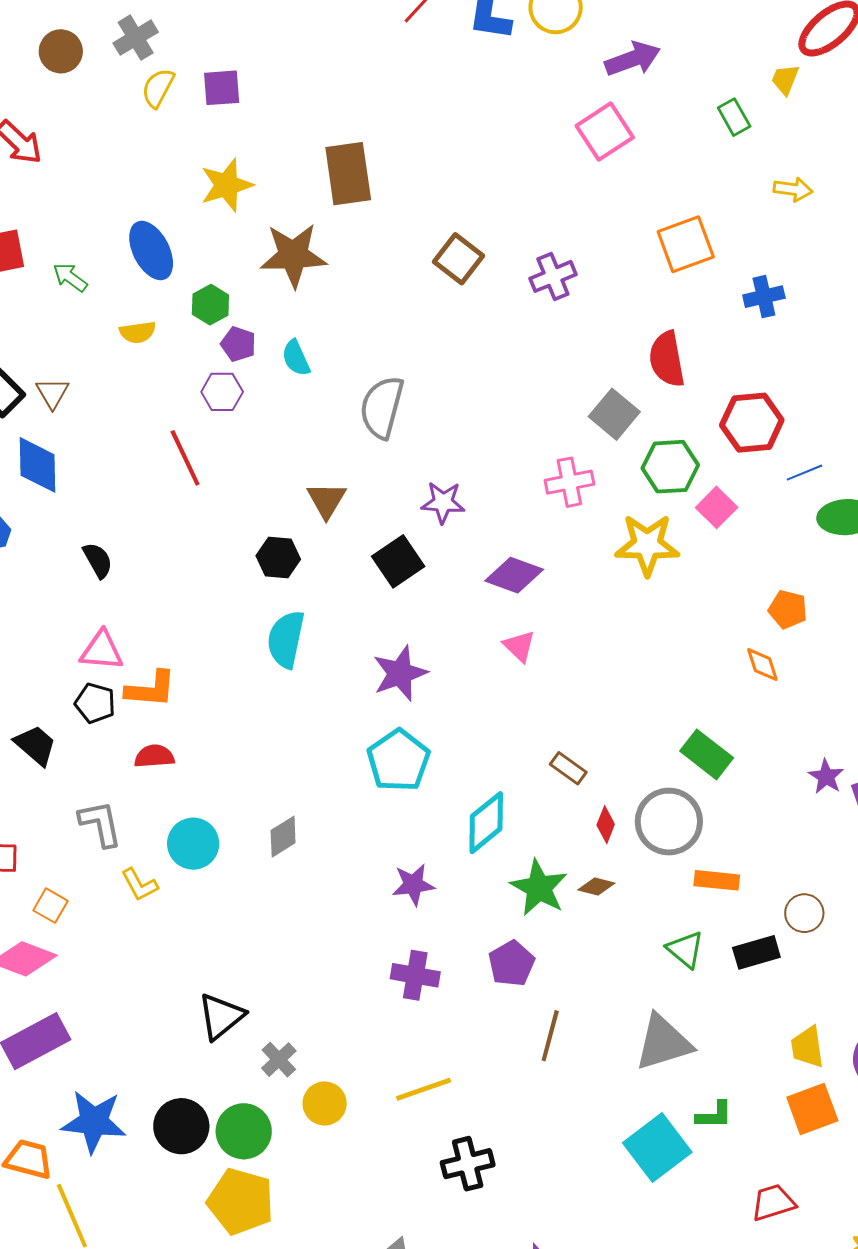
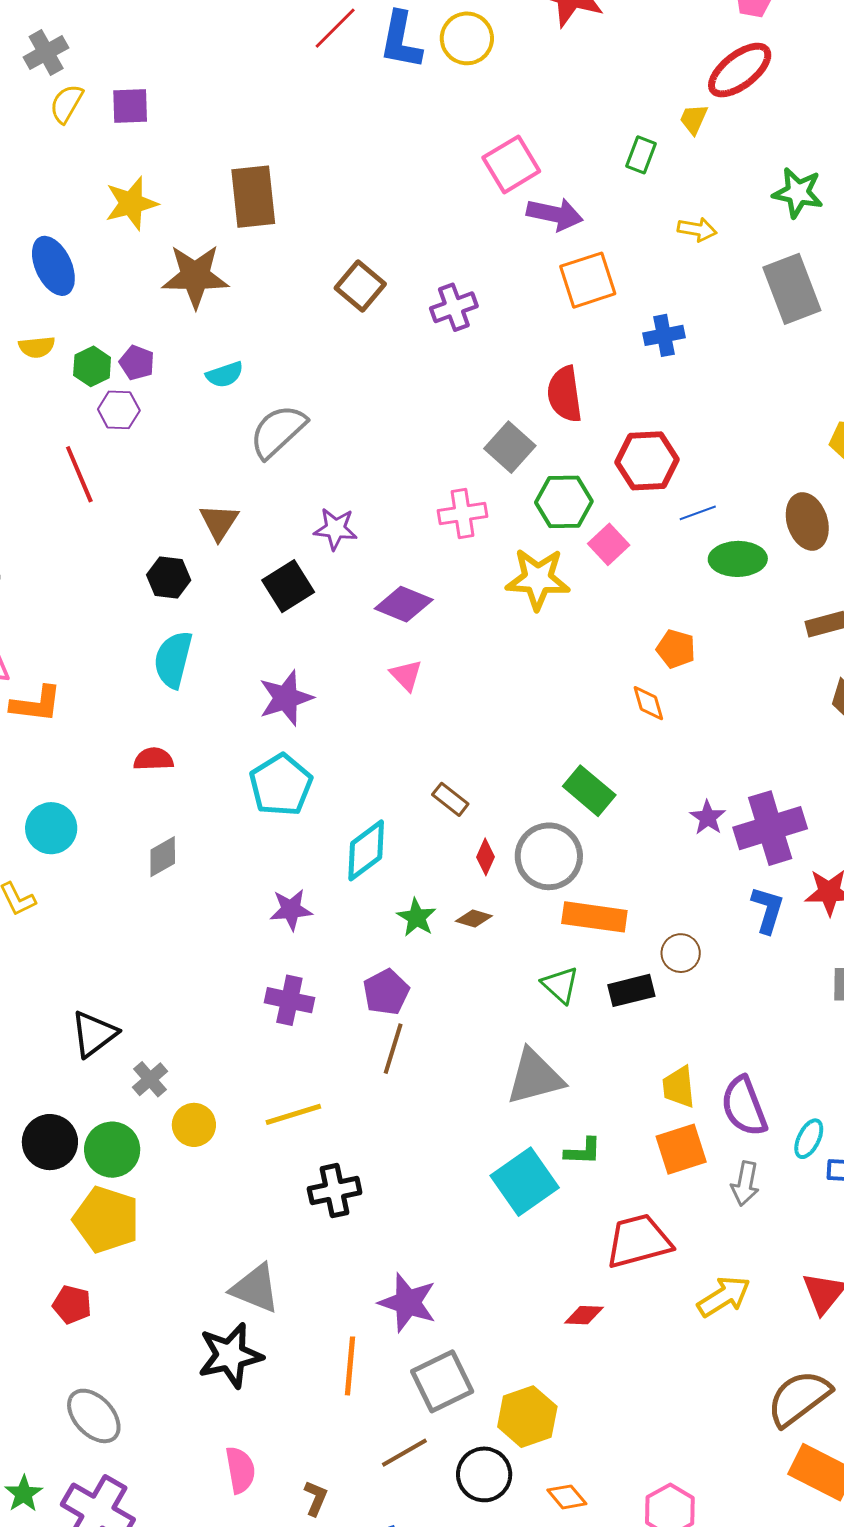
purple arrow: (633, 59) -> (555, 214), moved, turned 30
green rectangle: (734, 117) -> (641, 155), turned 48
green hexagon: (210, 305) -> (92, 366), moved
cyan semicircle: (296, 358) -> (225, 375), moved, turned -87
gray semicircle: (382, 407) -> (278, 431), turned 30
red semicircle: (154, 756) -> (154, 759), moved
cyan circle: (193, 844) -> (51, 828), moved
orange rectangle: (717, 880) -> (594, 917), size x1.4
green star: (539, 888) -> (416, 917), size x0.7
brown line: (550, 1036) -> (393, 1049), moved
red trapezoid: (773, 1203) -> (639, 1241), size x1.5

